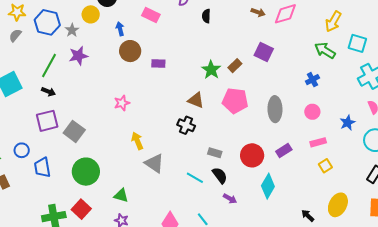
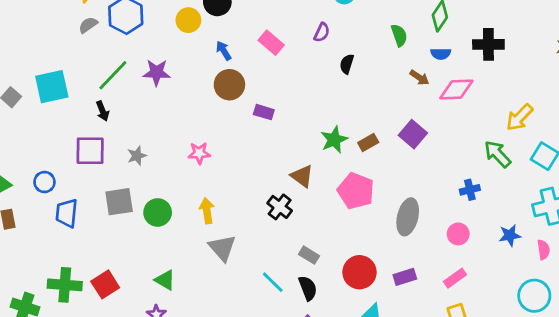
blue arrow: (120, 29) -> (224, 51), turned -32
gray star: (72, 30) -> (137, 156), moved
gray semicircle: (15, 35) -> (88, 25), moved
black arrow: (48, 92) -> (103, 111), turned 32
blue star: (348, 123) -> (510, 235), moved
gray square: (74, 131) -> (119, 202), moved, turned 30
pink rectangle: (318, 142) -> (455, 278), turned -35
green circle: (86, 172) -> (158, 212), moved, size x0.7

